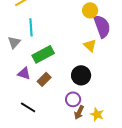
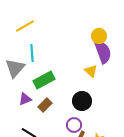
yellow circle: (90, 10) -> (99, 36), moved
gray triangle: (14, 42) -> (15, 68), size x1.5
purple triangle: (24, 73) -> (25, 99), turned -40

